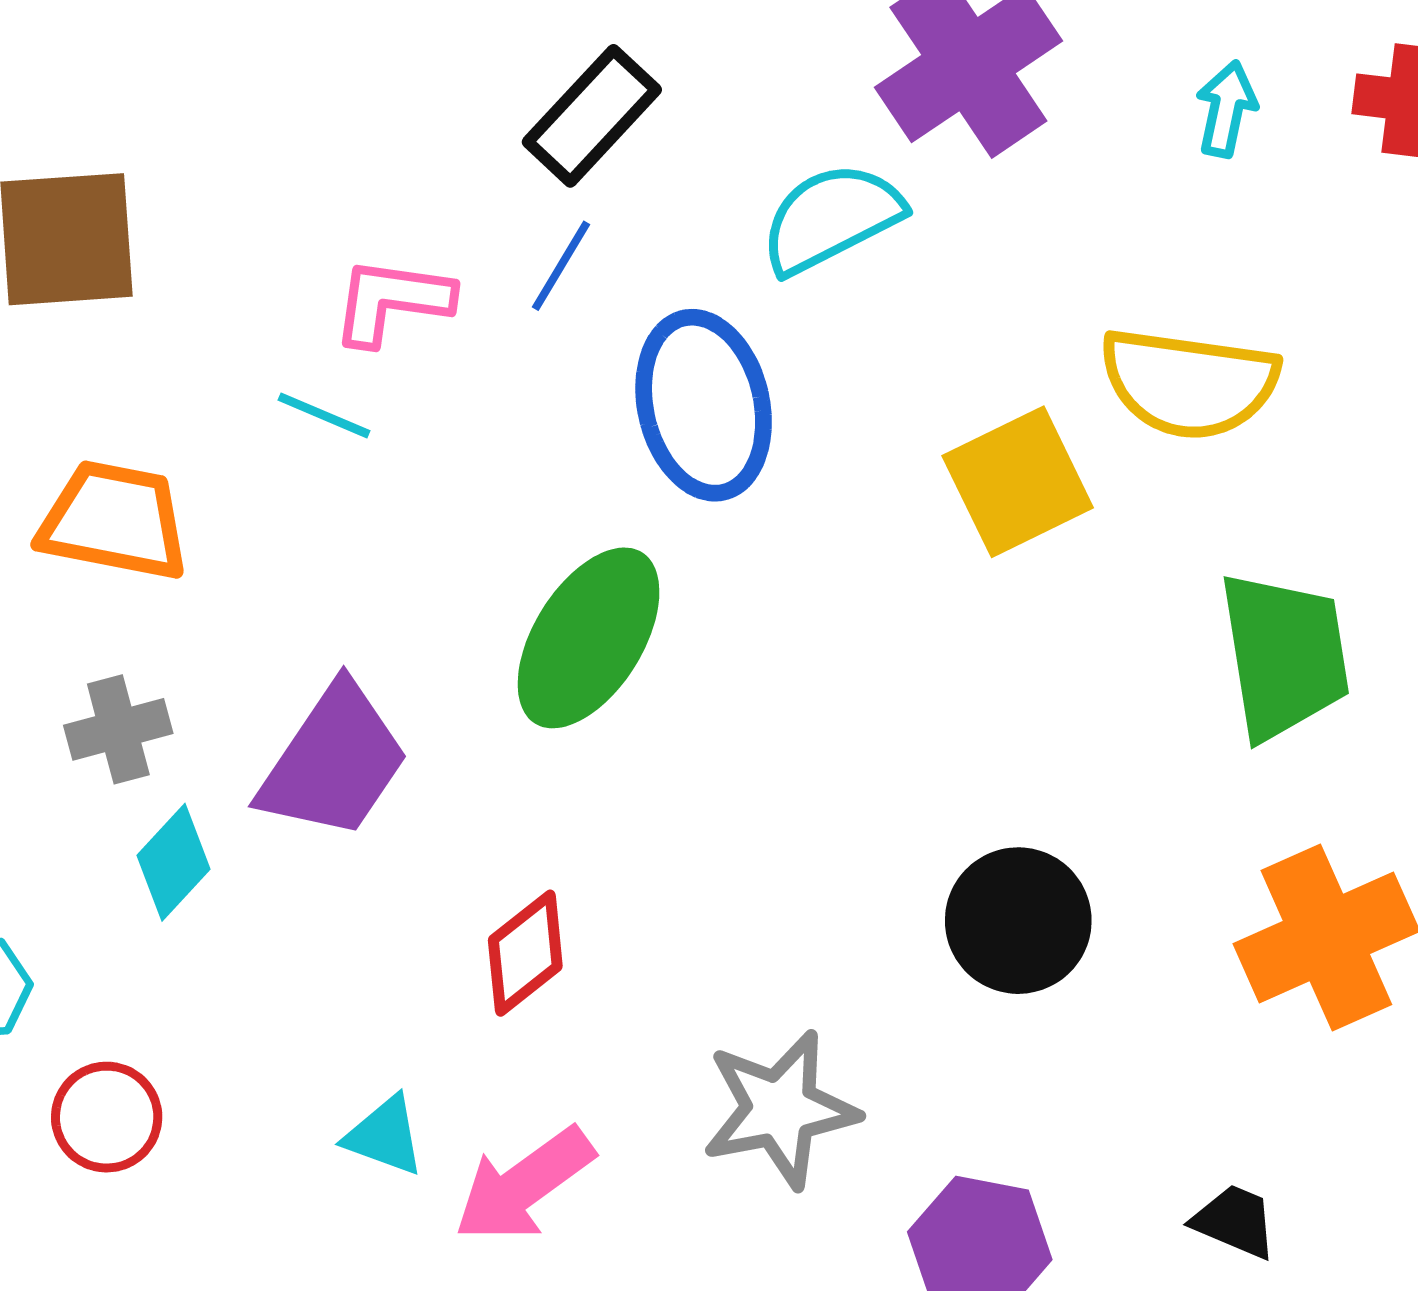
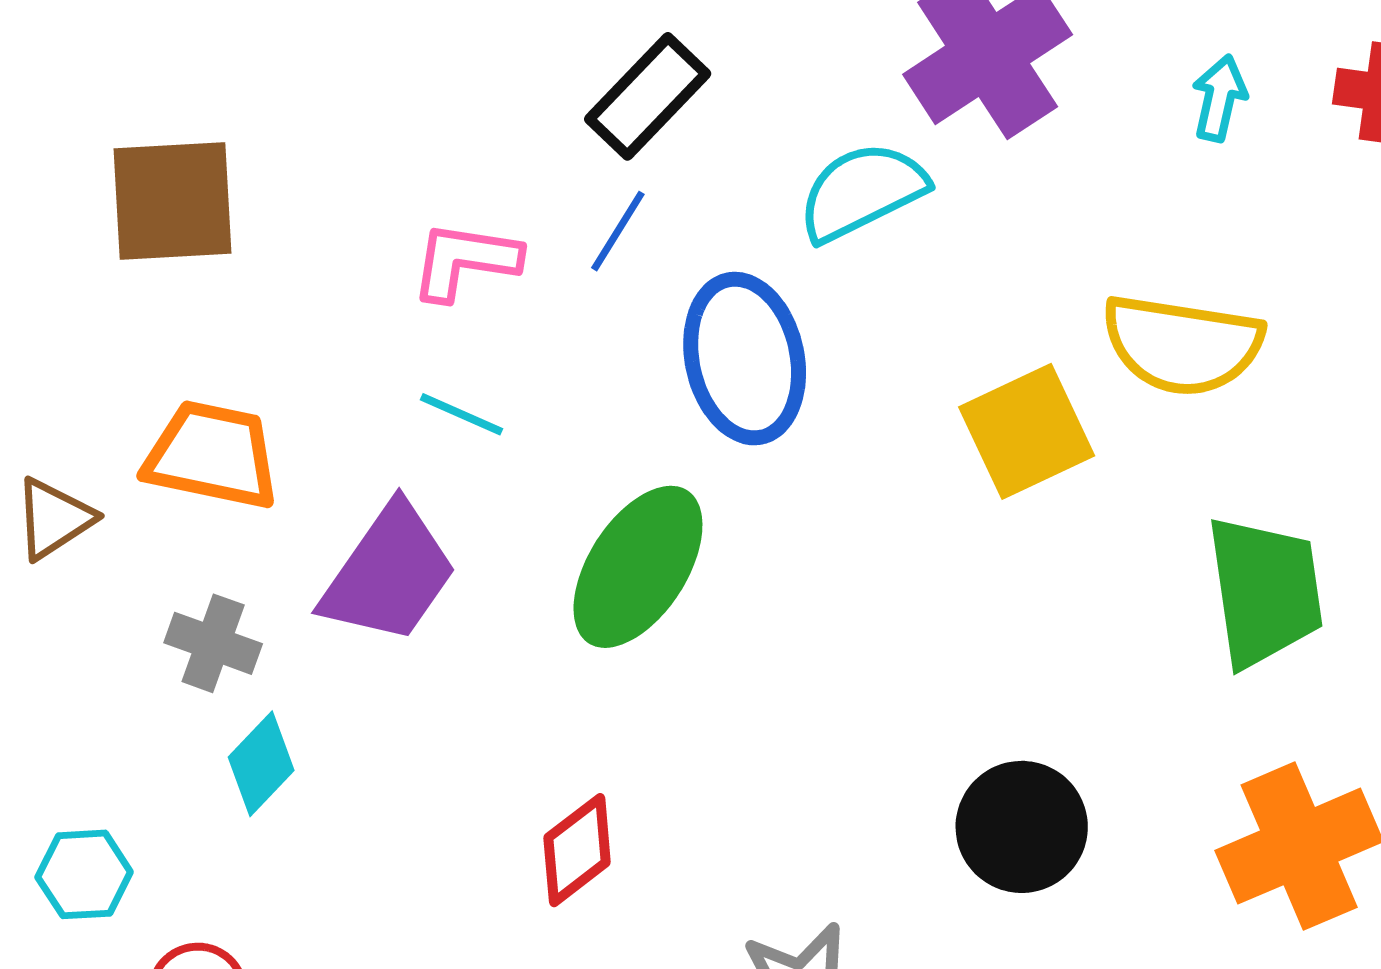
cyan line: (324, 415) -> (462, 414), moved
gray cross: (118, 729) -> (213, 643), turned 34
purple trapezoid: (334, 762) -> (389, 574), moved

